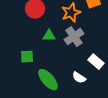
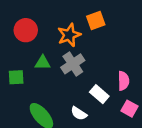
green square: (27, 57) -> (16, 77), moved

